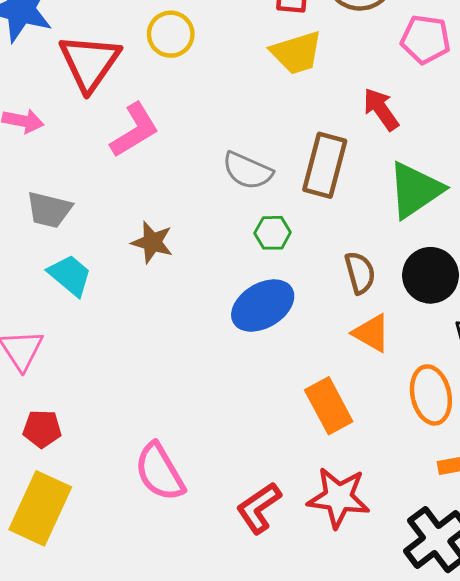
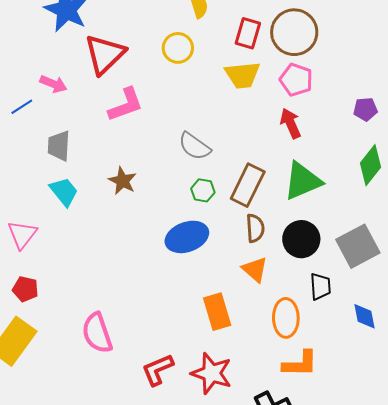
yellow circle: (171, 34) -> (178, 48), moved
pink pentagon: (425, 39) -> (296, 80), moved
brown rectangle: (325, 165) -> (248, 185), moved
gray trapezoid: (49, 210) -> (59, 146), turned 68

